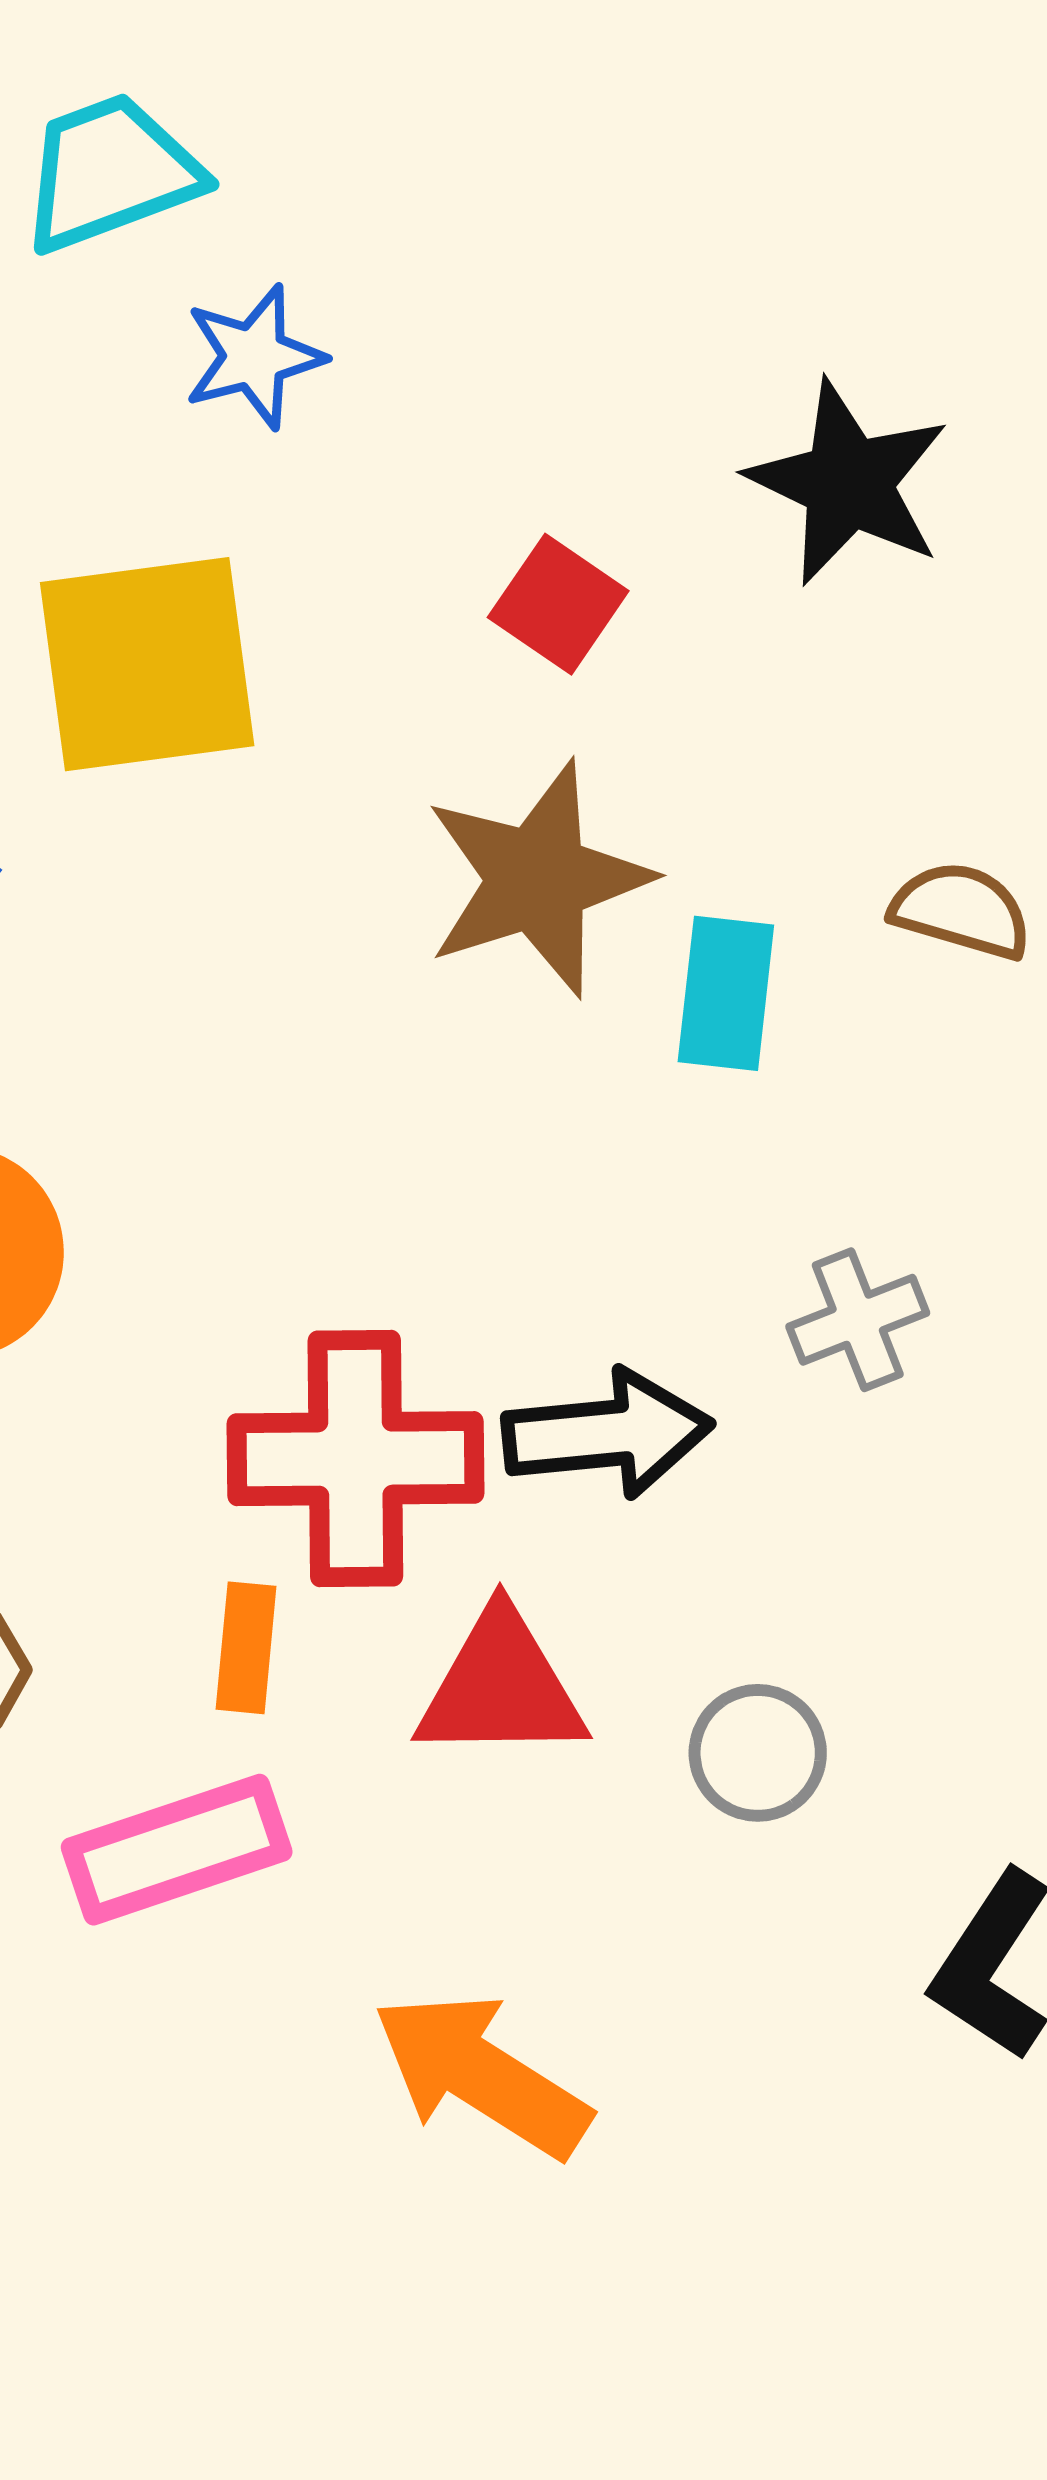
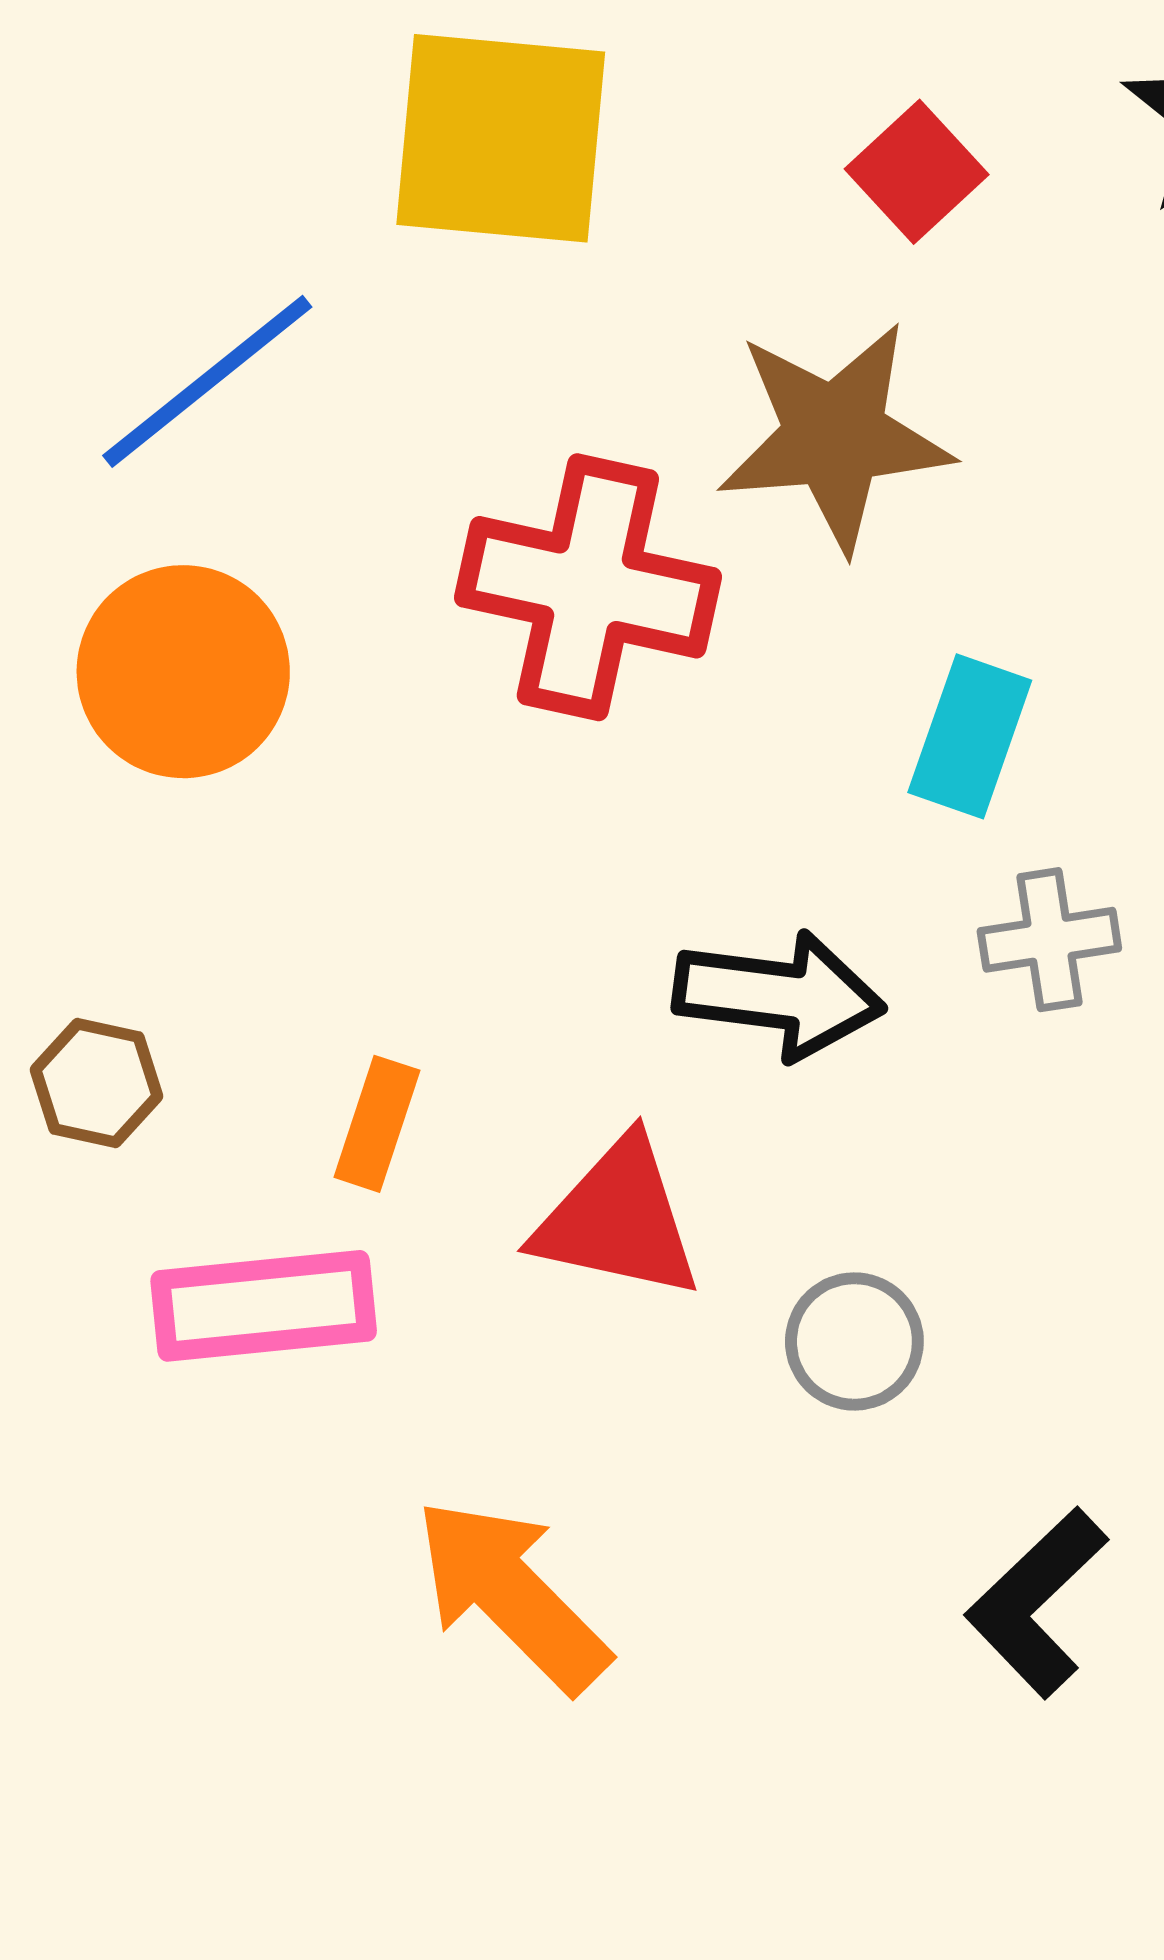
cyan rectangle: (726, 993) -> (970, 736), moved
red cross: (355, 1459) -> (588, 587), moved

